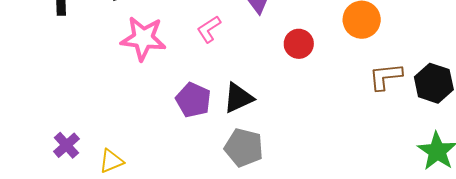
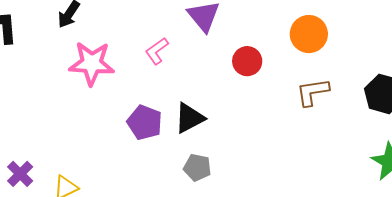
brown L-shape: (385, 77) -> (313, 92), moved
gray pentagon: (244, 148) -> (197, 168), size x0.7

